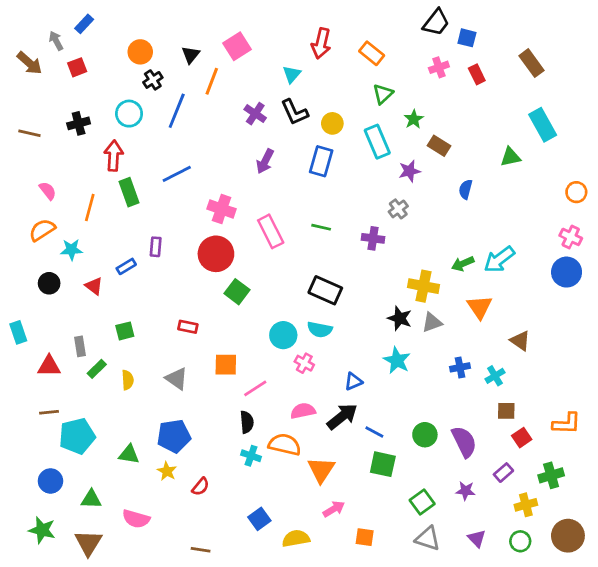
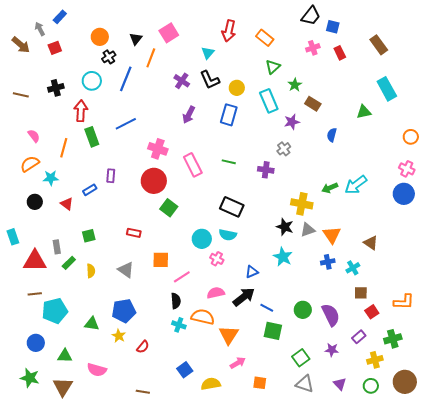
orange triangle: (480, 307) -> (332, 235), moved
red triangle: (49, 366) -> (35, 261), size x1.4

